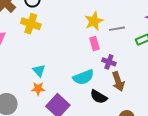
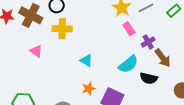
purple cross: (109, 62) -> (148, 42), turned -32
cyan triangle: (39, 70) -> (86, 61), moved

